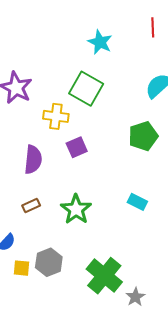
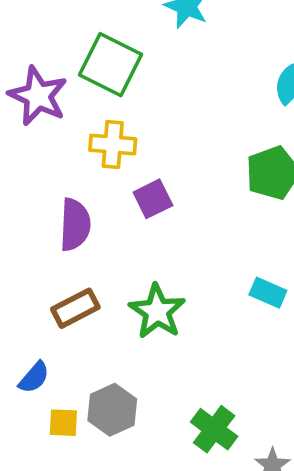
green square: (86, 89) -> (110, 65), moved
brown rectangle: (31, 205) -> (75, 308), size x1.4
green cross: (104, 276) -> (214, 429), size x0.7

